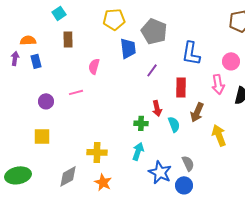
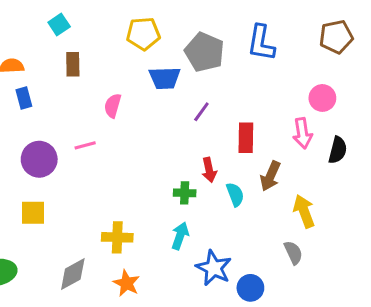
blue trapezoid: (128, 48) -> (165, 78), turned 95
blue L-shape: (191, 53) -> (261, 43), moved
purple circle: (46, 101) -> (39, 159), size x1.5
gray semicircle: (188, 163) -> (293, 253), moved

